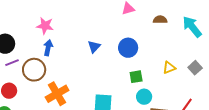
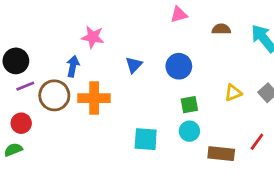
pink star: (45, 26) -> (93, 37), moved
orange cross: (57, 94) -> (94, 98), moved, turned 30
cyan circle: (144, 97) -> (189, 131), moved

